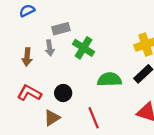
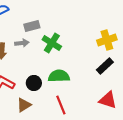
gray arrow: (50, 48) -> (22, 43), turned -88
green semicircle: (109, 79) -> (59, 76), moved

